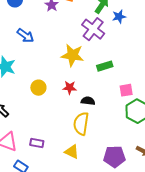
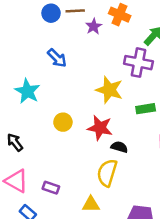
purple cross: (93, 29) -> (138, 63), turned -35
red star: (70, 88) -> (100, 128), size x1.5
yellow triangle: (72, 152) -> (91, 204), turned -35

